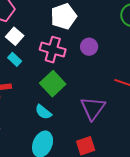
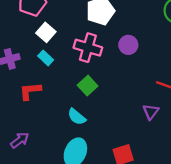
green square: (53, 84) -> (88, 86), size x0.7
purple triangle: (93, 108) -> (151, 112), moved, size x0.6

